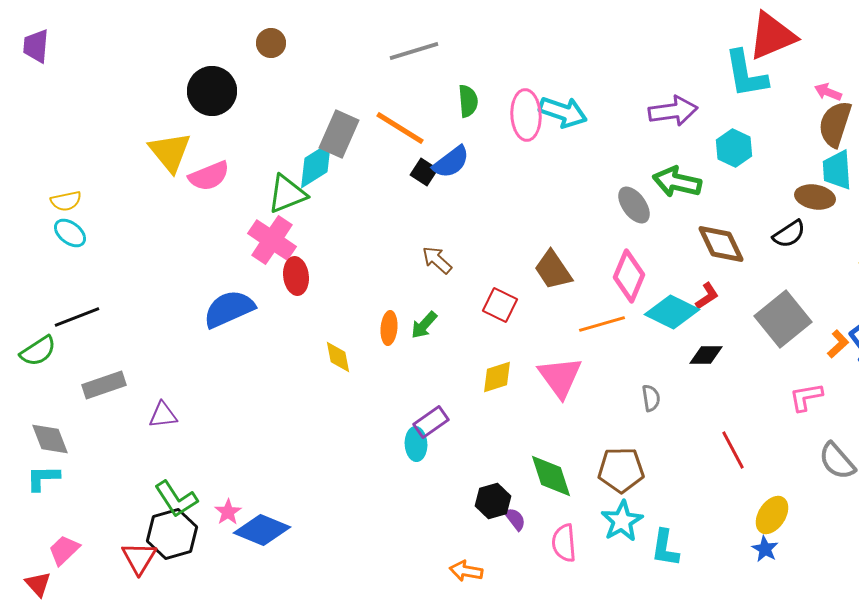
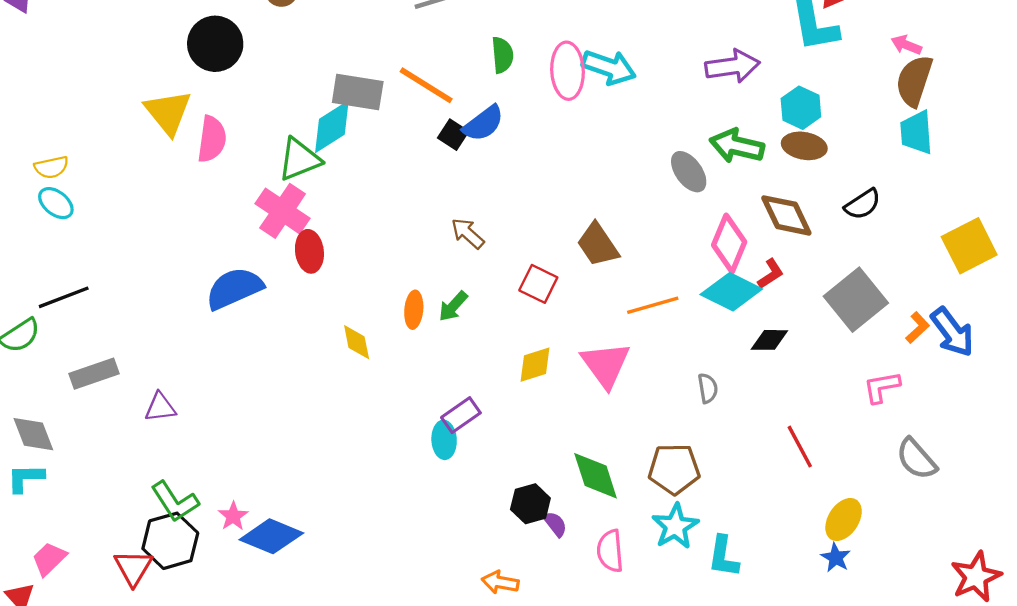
gray rectangle: (339, 134) -> (358, 92), turned 75
pink semicircle: (209, 176) -> (212, 139), turned -60
brown ellipse: (815, 197) -> (804, 146), moved
pink diamond: (629, 276) -> (729, 243), moved

